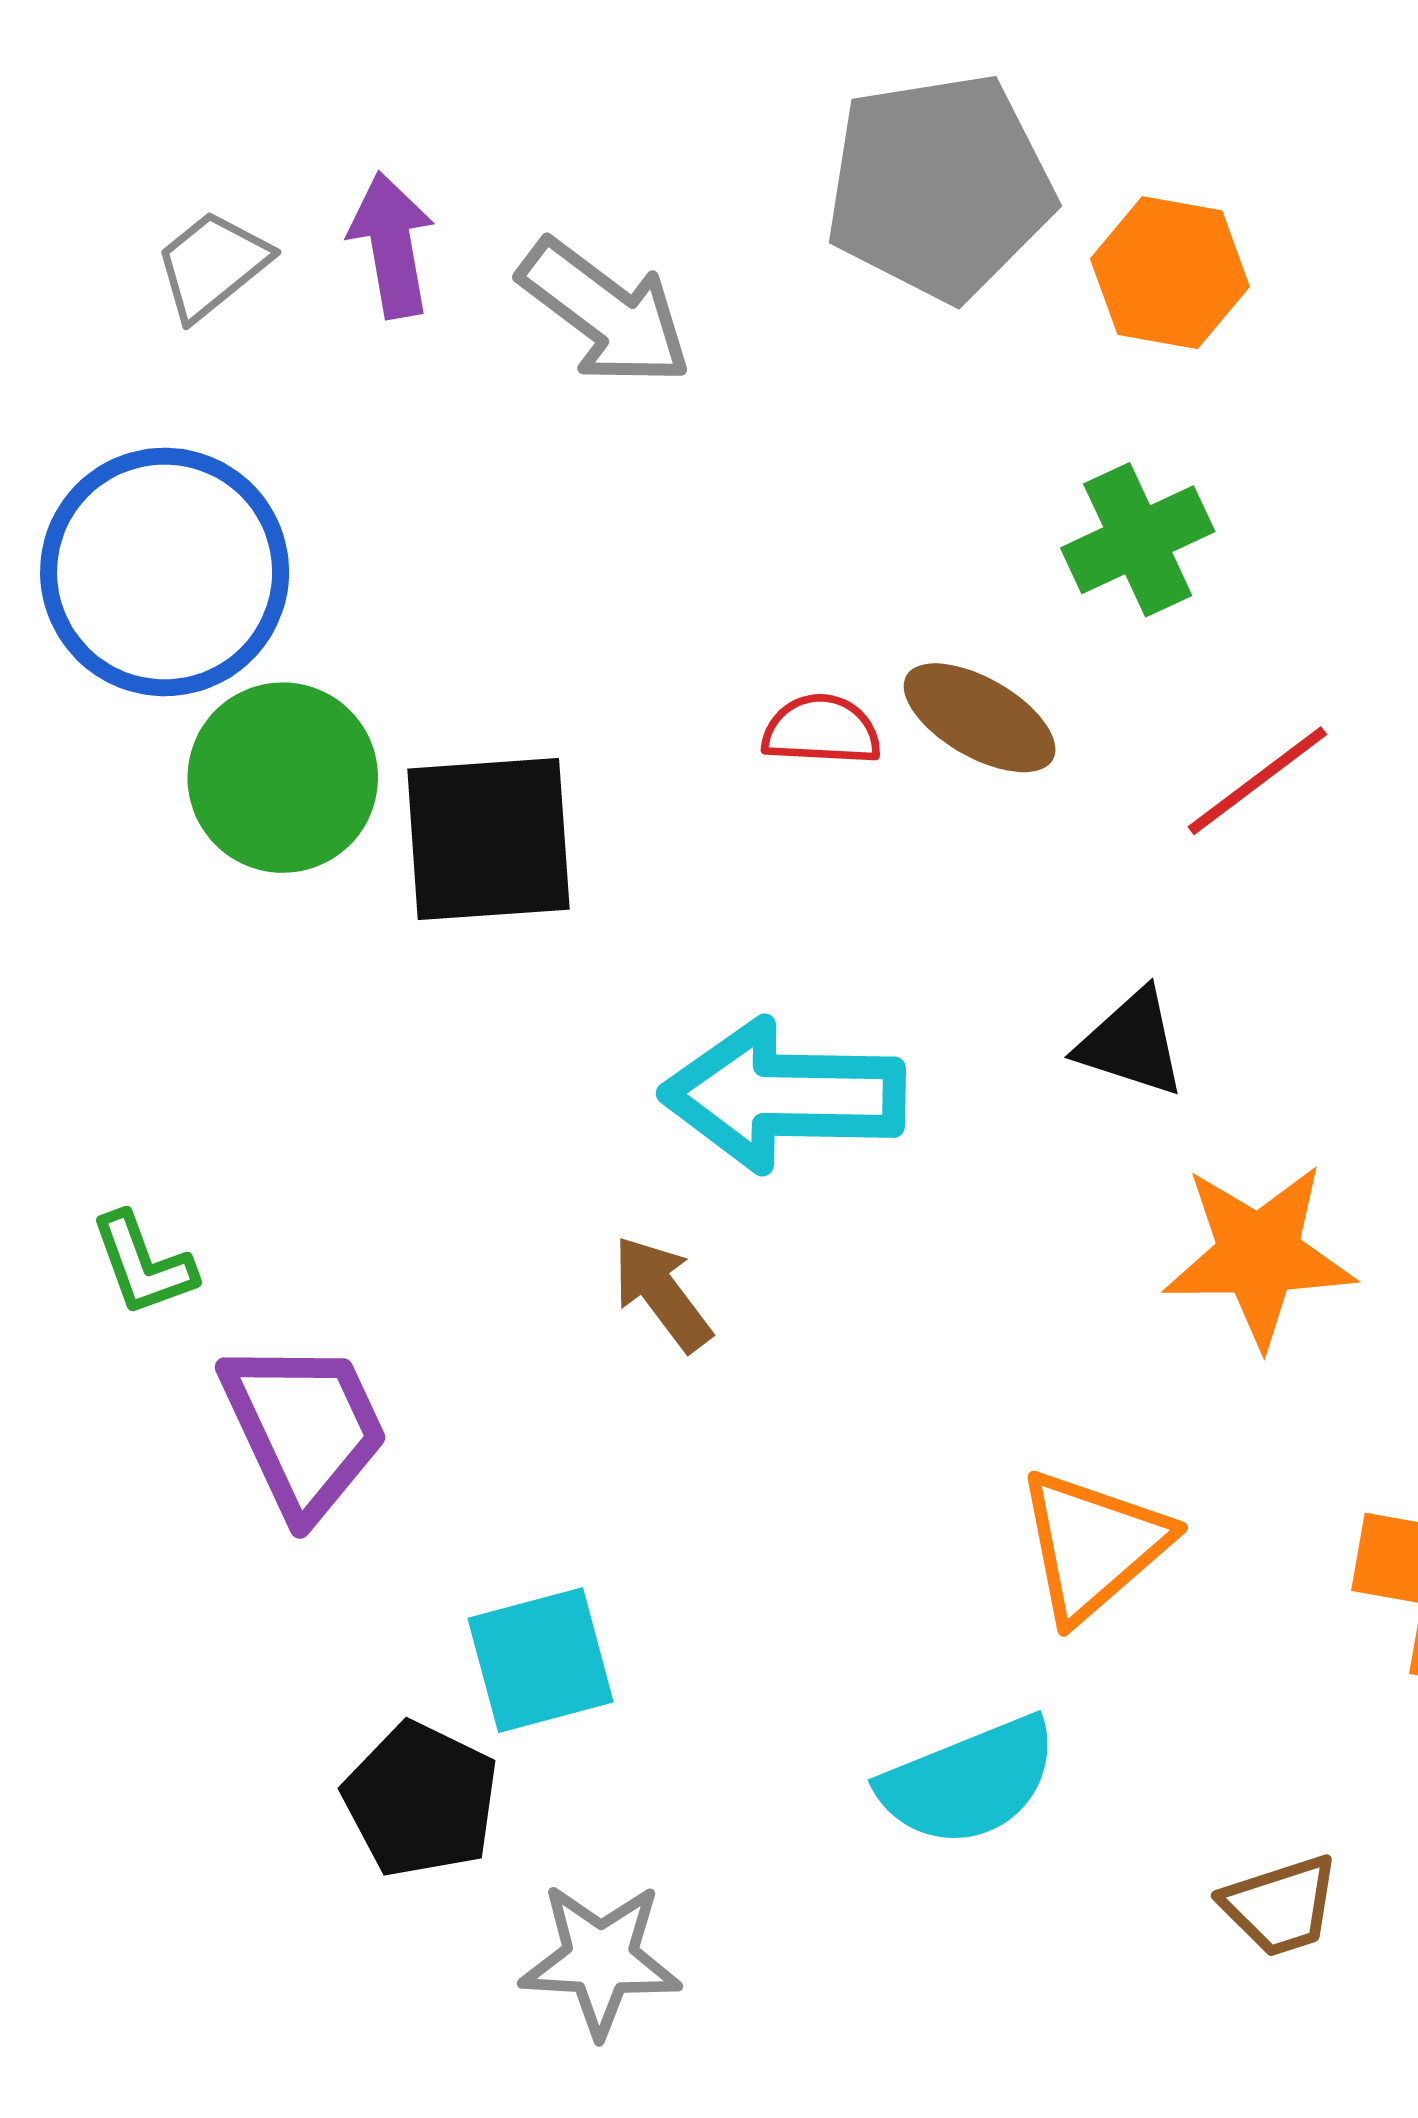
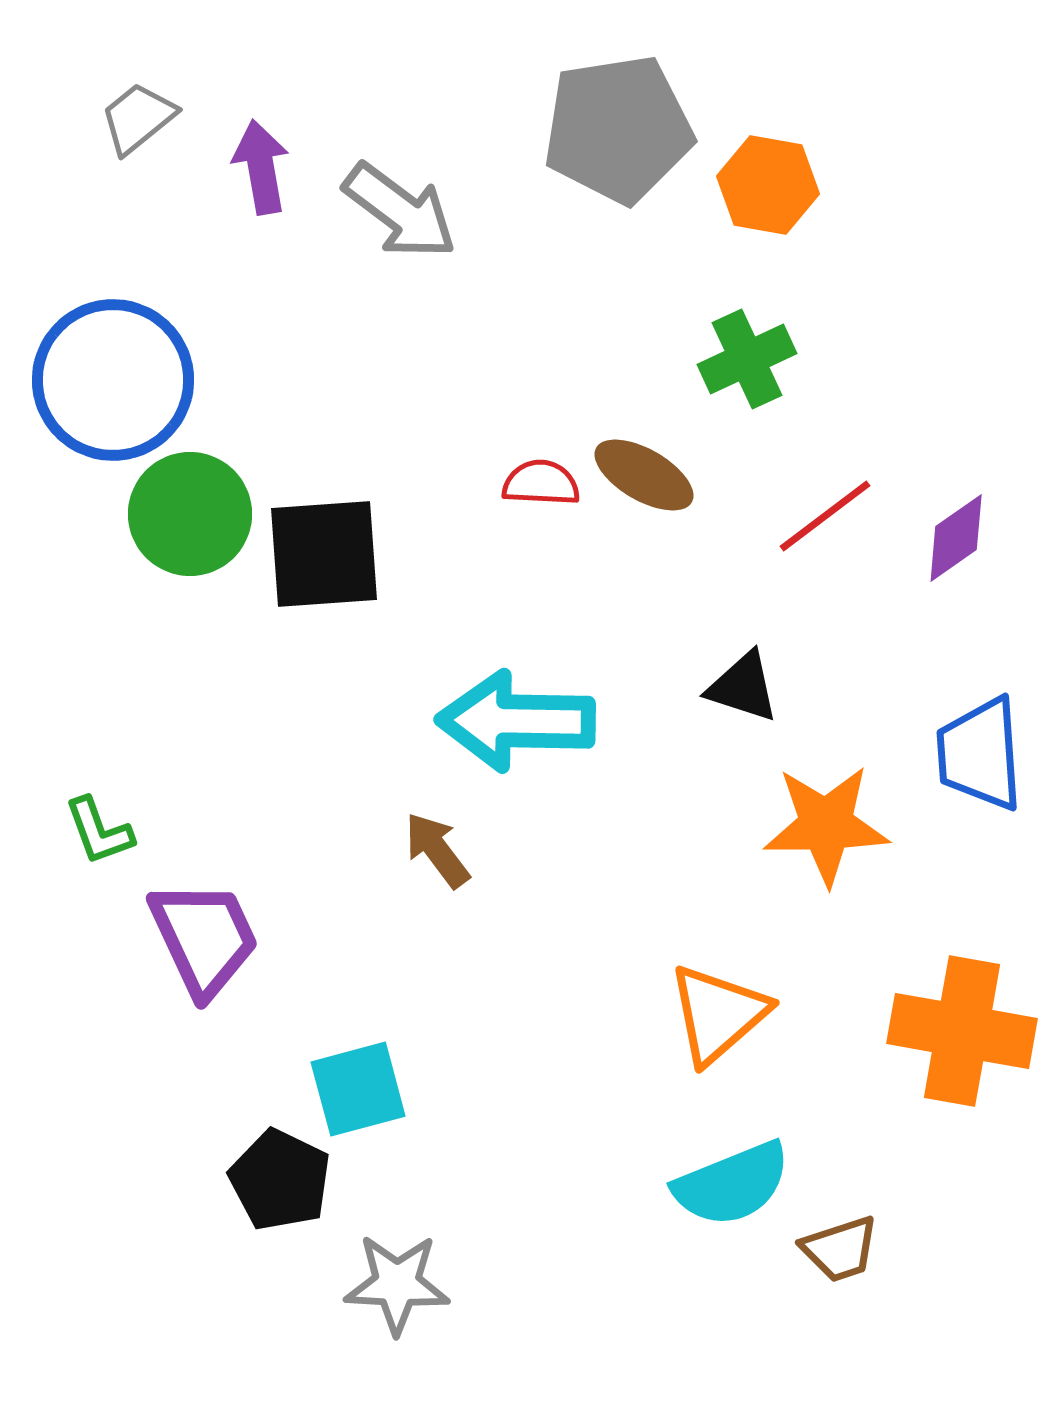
gray trapezoid: (212, 265) -> (138, 118), moved
cyan semicircle: (969, 1781) -> (732, 1184), moved

